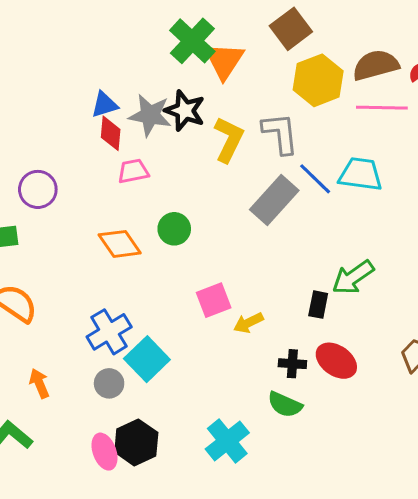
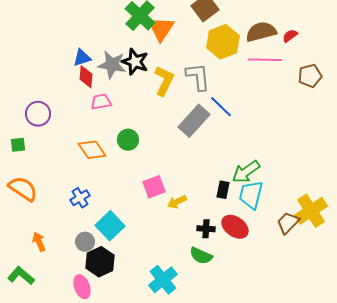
cyan trapezoid: (361, 174) -> (251, 195), moved, turned -84
blue cross: (109, 332) -> (80, 198), moved, size x0.7
black hexagon: (136, 442) -> (100, 262), moved

